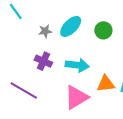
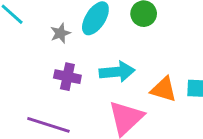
orange triangle: (106, 84) -> (164, 89), turned 36

